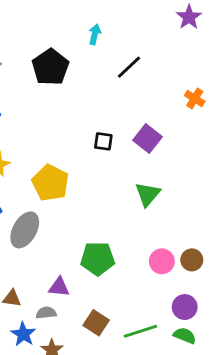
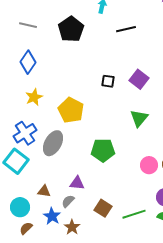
black line: (129, 67) -> (126, 29), turned 30
green pentagon: (98, 258) -> (103, 150), moved
gray semicircle: (46, 313) -> (68, 201), turned -40

